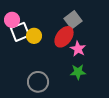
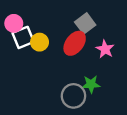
pink star: (78, 49) -> (105, 49), moved
gray circle: (38, 82) -> (73, 96), moved

